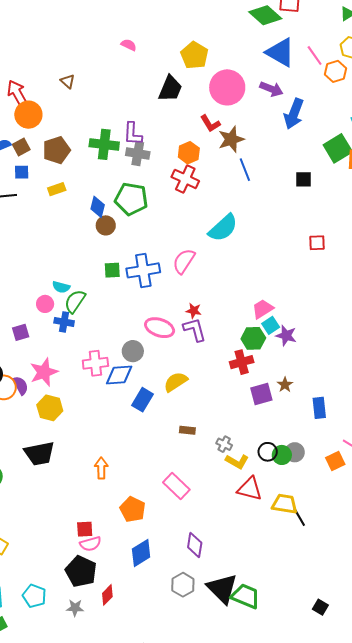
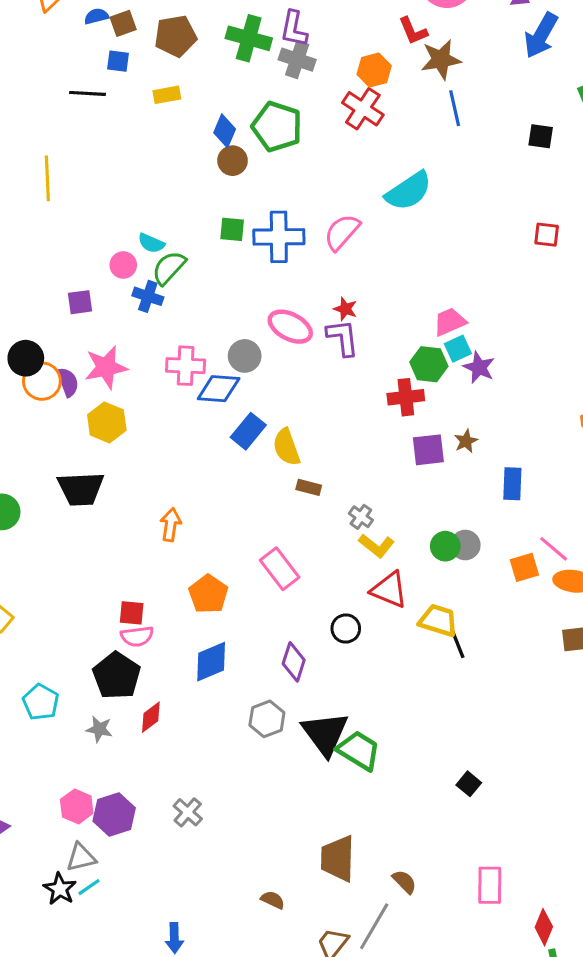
yellow semicircle: (176, 382) -> (286, 447), moved, turned -85
black circle: (268, 452) -> (346, 629), moved

